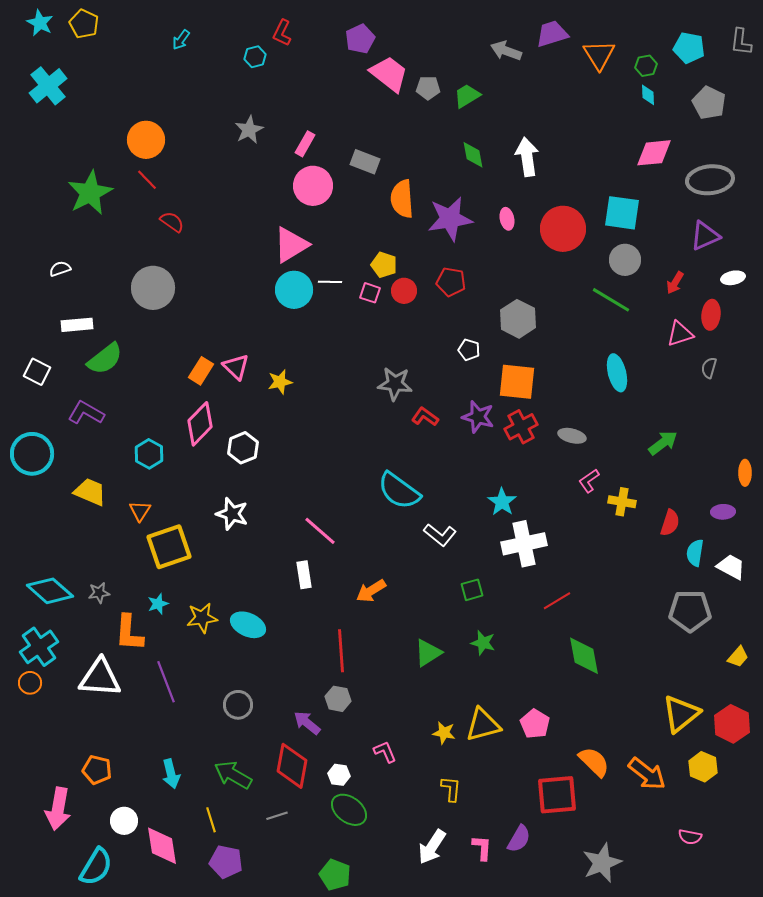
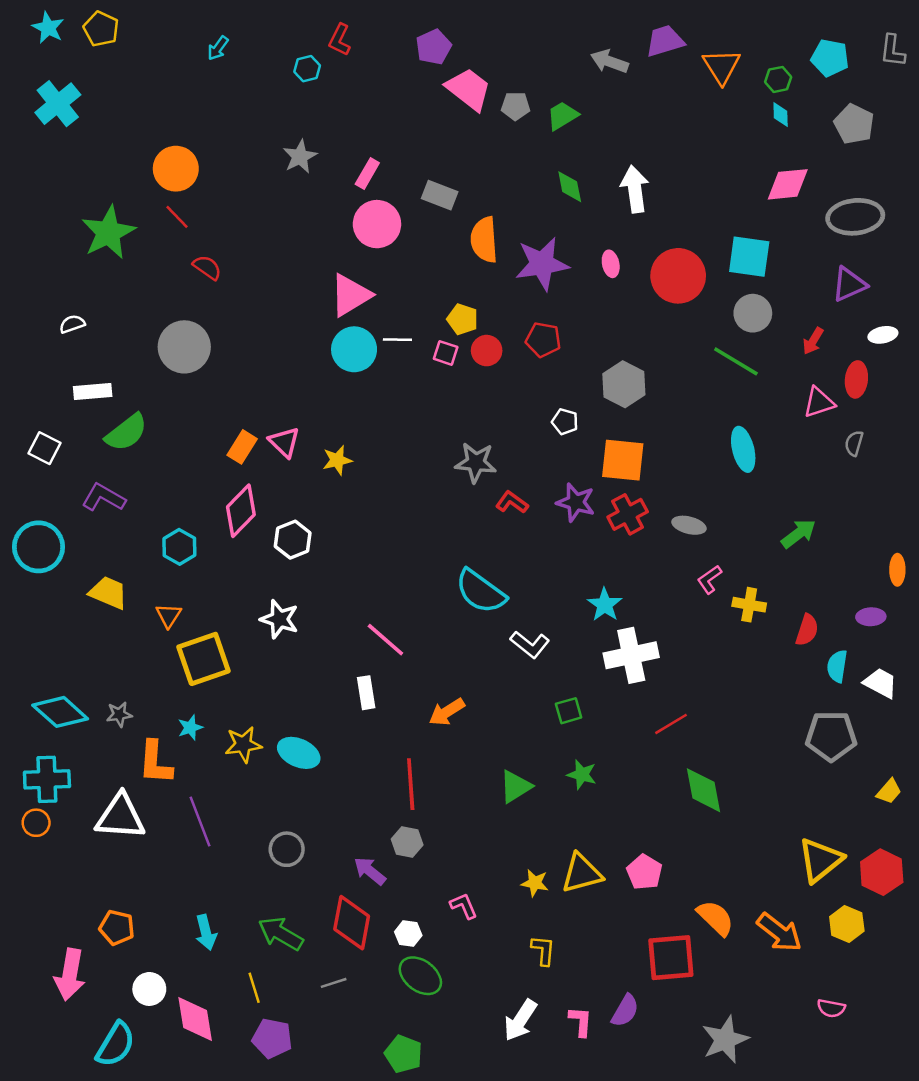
cyan cross: (39, 647) -> (47, 779), turned 33

